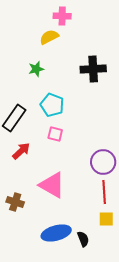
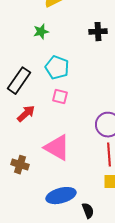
black cross: (93, 69) -> (98, 32), size x0.7
black semicircle: (83, 239) -> (88, 211), moved

